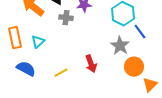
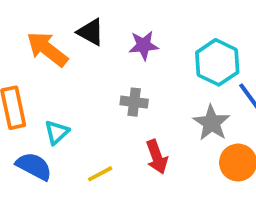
gray cross: (66, 18) -> (134, 102), moved
cyan triangle: (38, 42) -> (57, 132), moved

